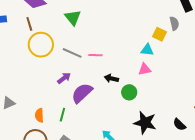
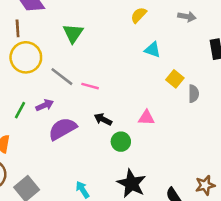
gray semicircle: (174, 23) -> (194, 94), moved
cyan triangle: (147, 50) -> (153, 50), moved
green line: (62, 115) -> (20, 110), moved

